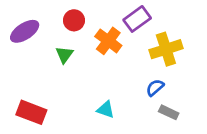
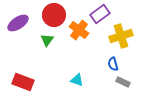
red circle: (74, 20) -> (54, 15), size x1.5
blue semicircle: (155, 88) -> (113, 64), turned -64

